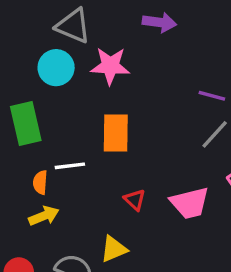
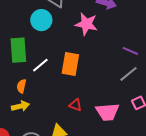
pink star: (110, 66) -> (86, 24), moved
white line: (70, 166) -> (40, 65), moved, turned -42
red triangle: (135, 200) -> (75, 105), turned -32

